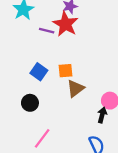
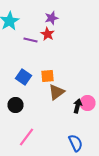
red star: (65, 24) -> (48, 34), size x0.6
black arrow: (102, 115) -> (78, 106), moved

